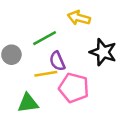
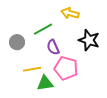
yellow line: (46, 74) -> (32, 69), moved
green triangle: (28, 103) -> (45, 83), moved

